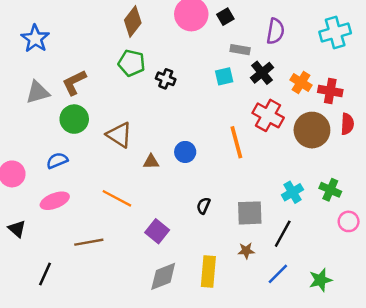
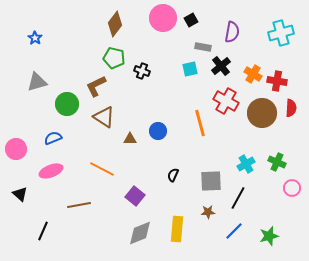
blue star: (35, 39) -> (35, 38), size x0.6
brown L-shape: (74, 82) -> (96, 86), moved

